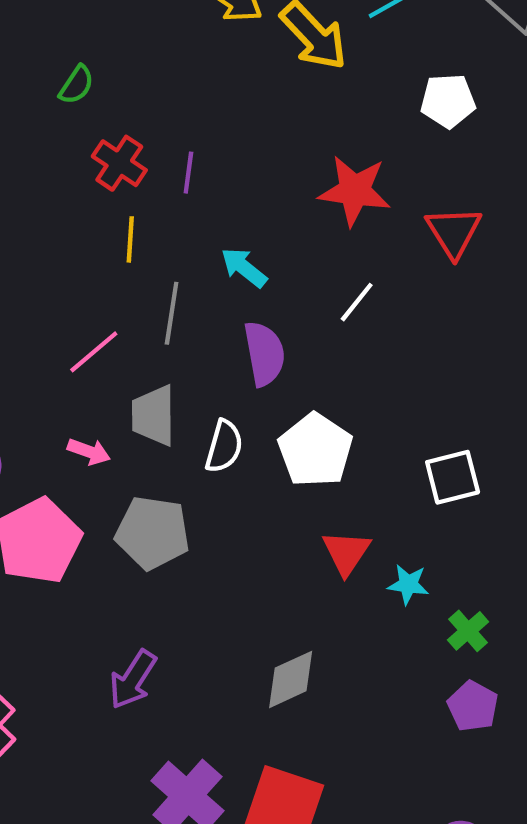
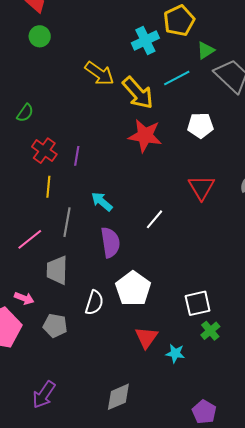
red star: (355, 191) -> (145, 136), moved
white semicircle: (224, 446) -> (94, 303), moved
pink arrow: (89, 452) -> (24, 298), moved
gray pentagon: (153, 533) -> (55, 326), size x0.7
green cross: (468, 631) -> (210, 331), moved

